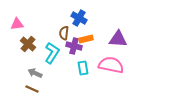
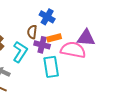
pink semicircle: (111, 65) -> (73, 50), moved
cyan rectangle: (83, 68) -> (51, 67), size x1.5

